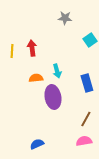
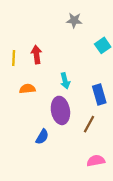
orange semicircle: (36, 78) -> (27, 89), moved
brown line: (86, 119) -> (89, 124), moved
blue semicircle: (37, 144) -> (42, 137), moved, turned 144

